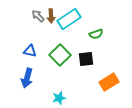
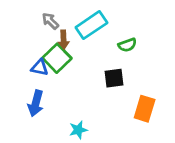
brown arrow: (51, 16) -> (64, 40), moved
green square: (60, 55) -> (57, 58), moved
orange rectangle: (109, 82) -> (145, 109), turned -42

